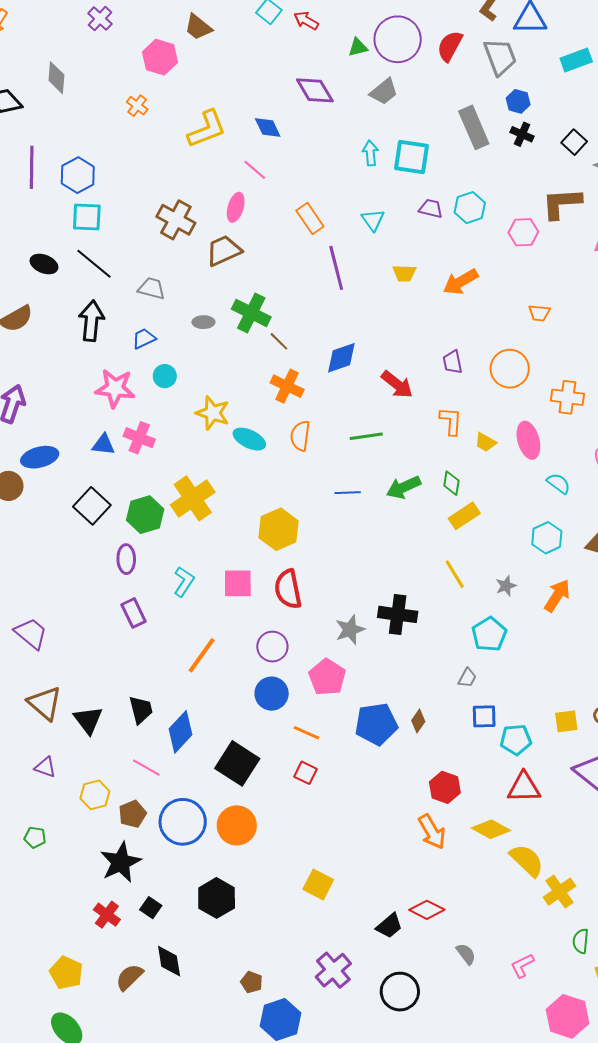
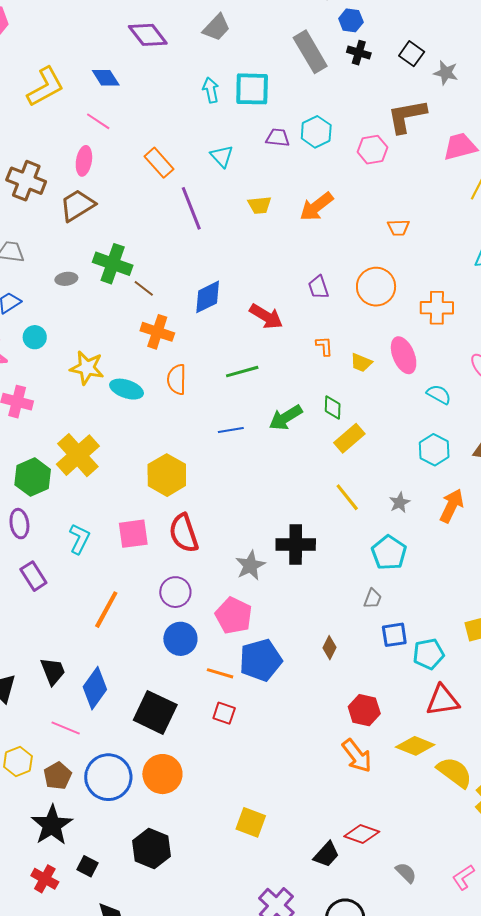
orange L-shape: (451, 421) -> (324, 346), size x0.7
blue pentagon: (376, 724) -> (261, 660), moved

